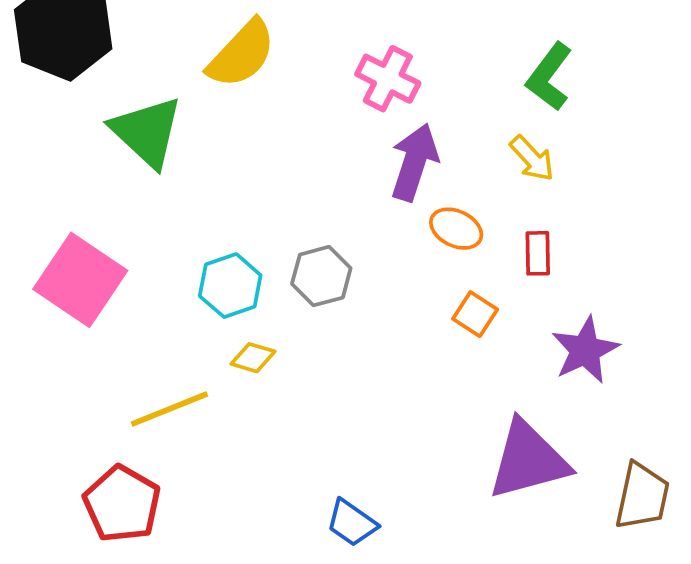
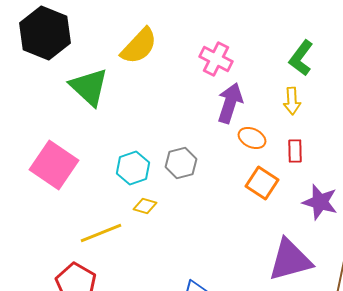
yellow arrow: (532, 158) -> (292, 101), turned 40
orange square: (475, 314) -> (262, 183), size x1.4
purple star: (585, 350) -> (320, 202), turned -30

